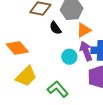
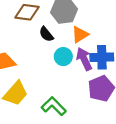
cyan circle: (69, 57) -> (63, 57), moved

